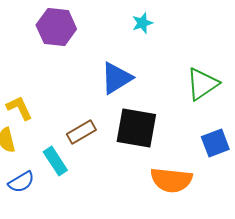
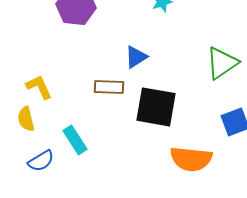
blue triangle: (116, 78) -> (136, 57), size x0.7
brown rectangle: (81, 132) -> (109, 87), moved, turned 32

